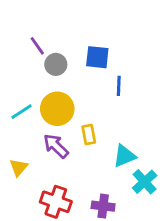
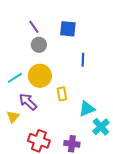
purple line: (37, 46) -> (34, 27), moved
blue square: (97, 57) -> (68, 29), moved
purple arrow: (56, 146) -> (28, 102), moved

